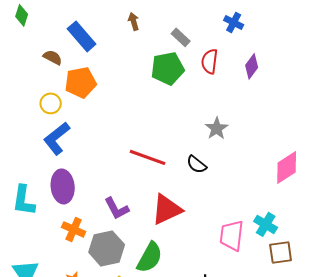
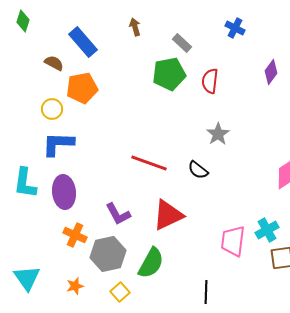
red semicircle: (210, 61) -> (210, 81), moved
purple diamond: (252, 66) -> (271, 72), moved
blue L-shape: (57, 138) -> (58, 144), turned 40
cyan L-shape: (24, 200) -> (25, 183), moved
cyan cross: (266, 224) -> (267, 230), turned 30

